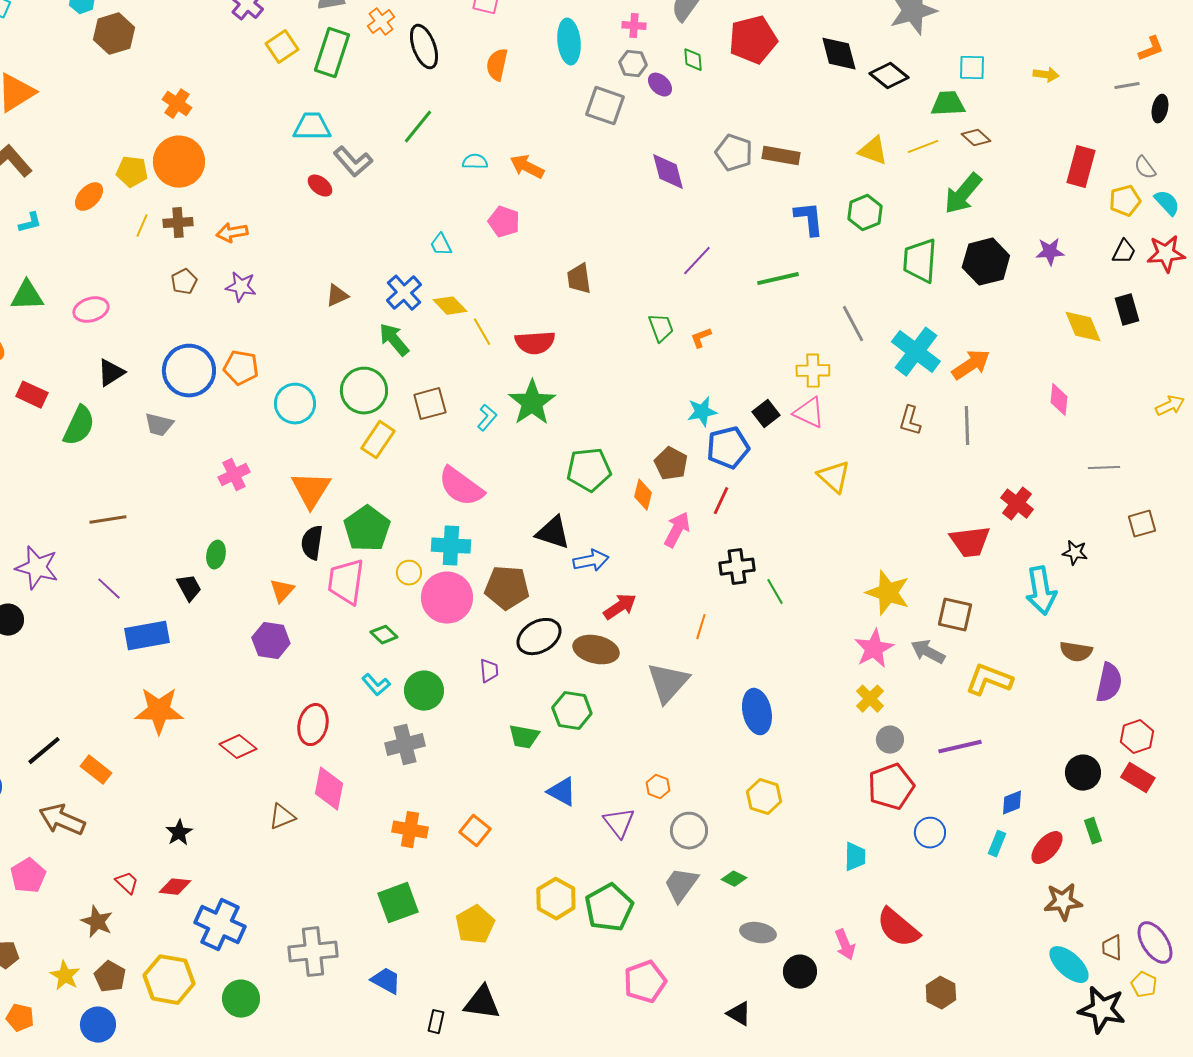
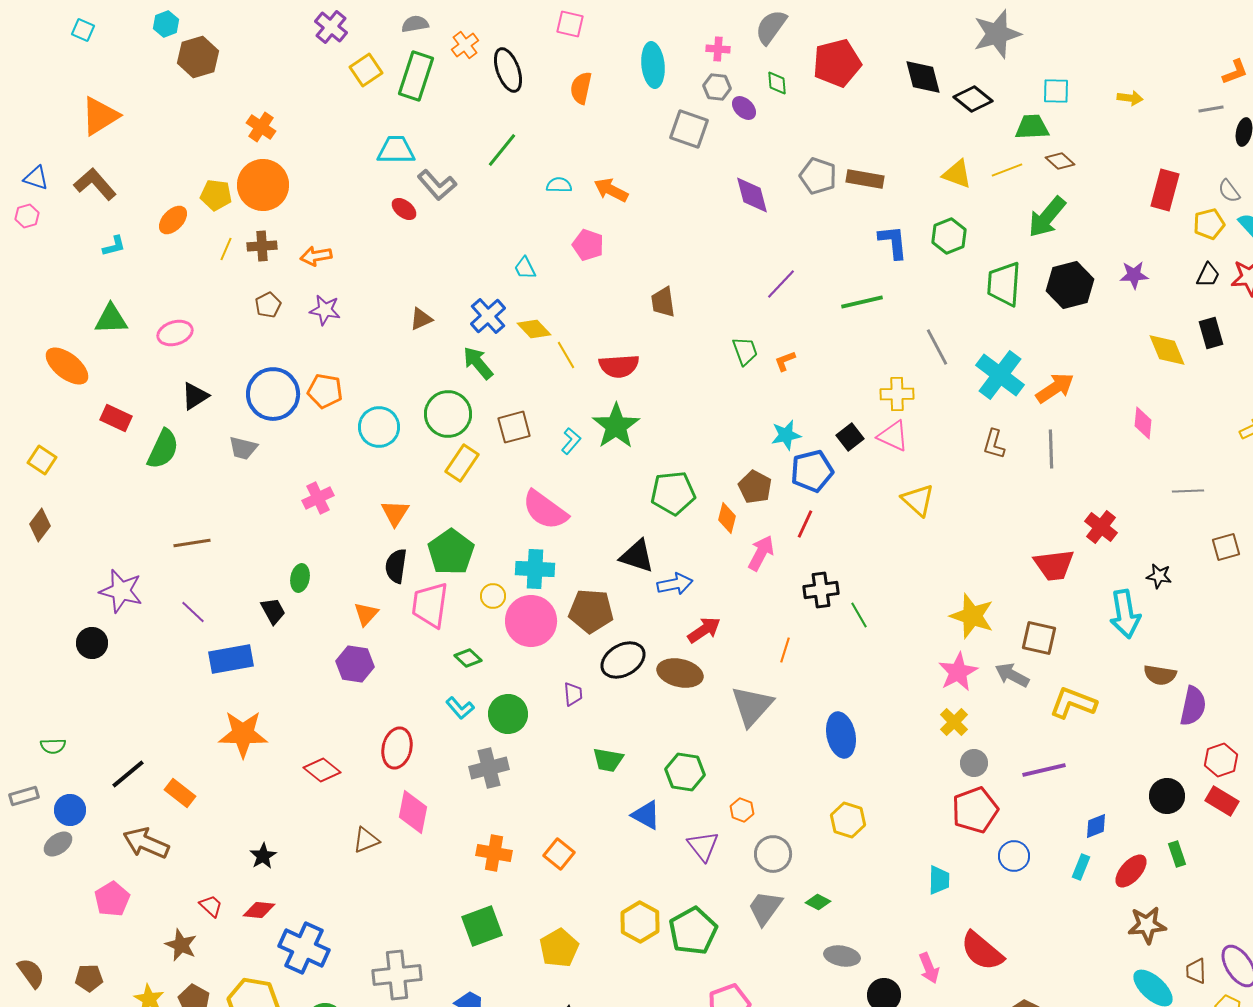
orange triangle: (311, 490) -> (395, 513), size x0.7
green hexagon: (572, 711) -> (685, 772), moved

